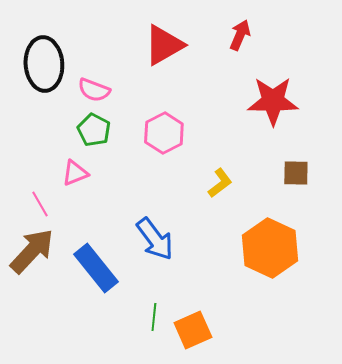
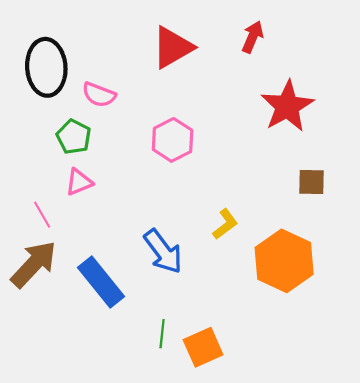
red star: (273, 101) -> (287, 106), turned -30
green pentagon: (94, 130) -> (74, 137), moved
yellow L-shape: (220, 183) -> (225, 224), moved

